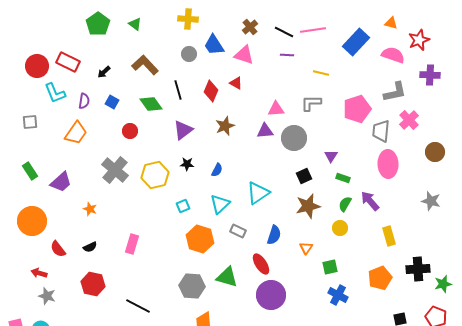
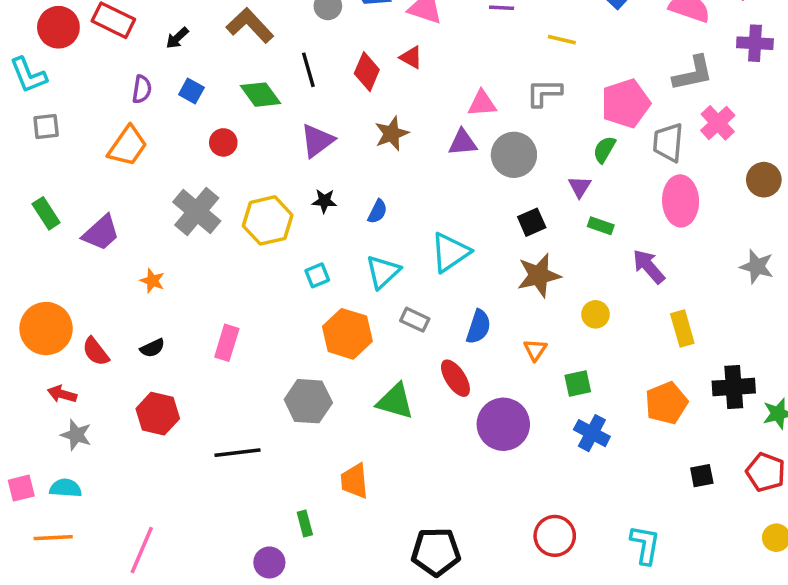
cyan L-shape: (55, 93) -> (28, 75), moved
green semicircle: (345, 204) -> (604, 150), moved
orange circle: (32, 221) -> (46, 329), moved
gray hexagon: (192, 286) -> (308, 401), moved
purple circle: (271, 295) -> (503, 424), moved
black line: (138, 306) -> (237, 453), turned -35

